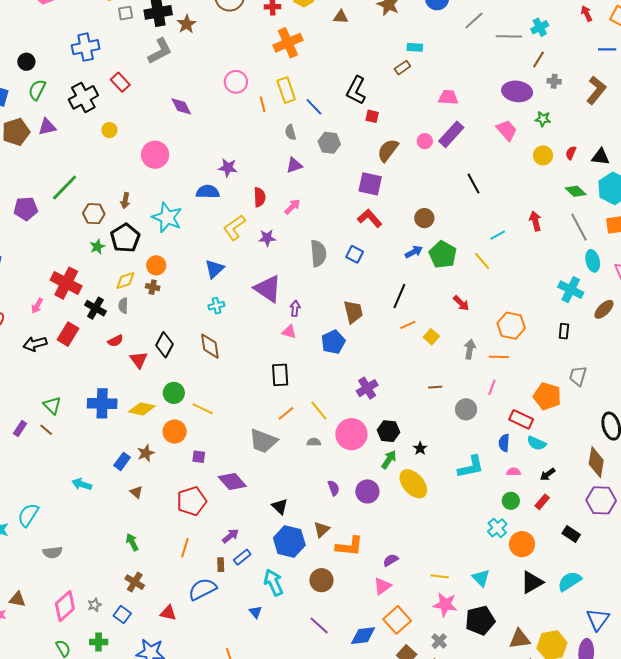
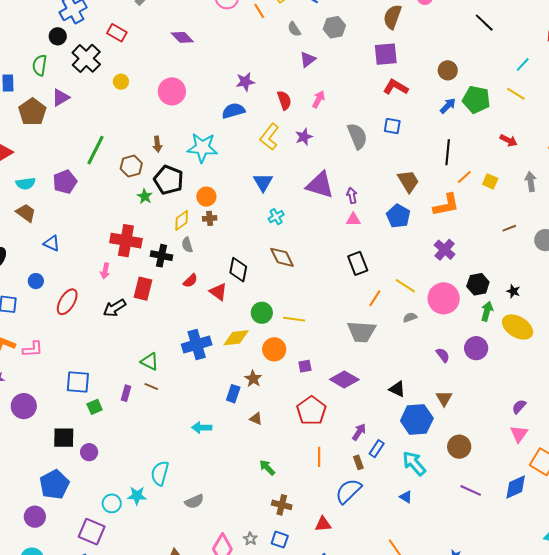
black circle: (26, 62) -> (58, 36), moved
orange L-shape: (349, 546) -> (446, 205), moved

